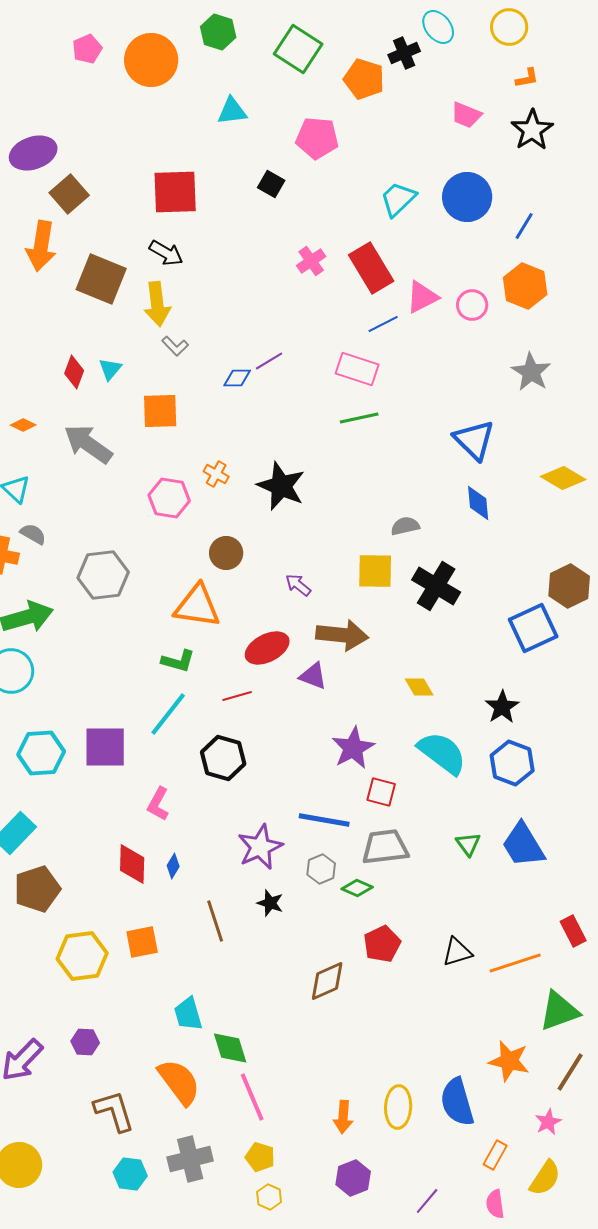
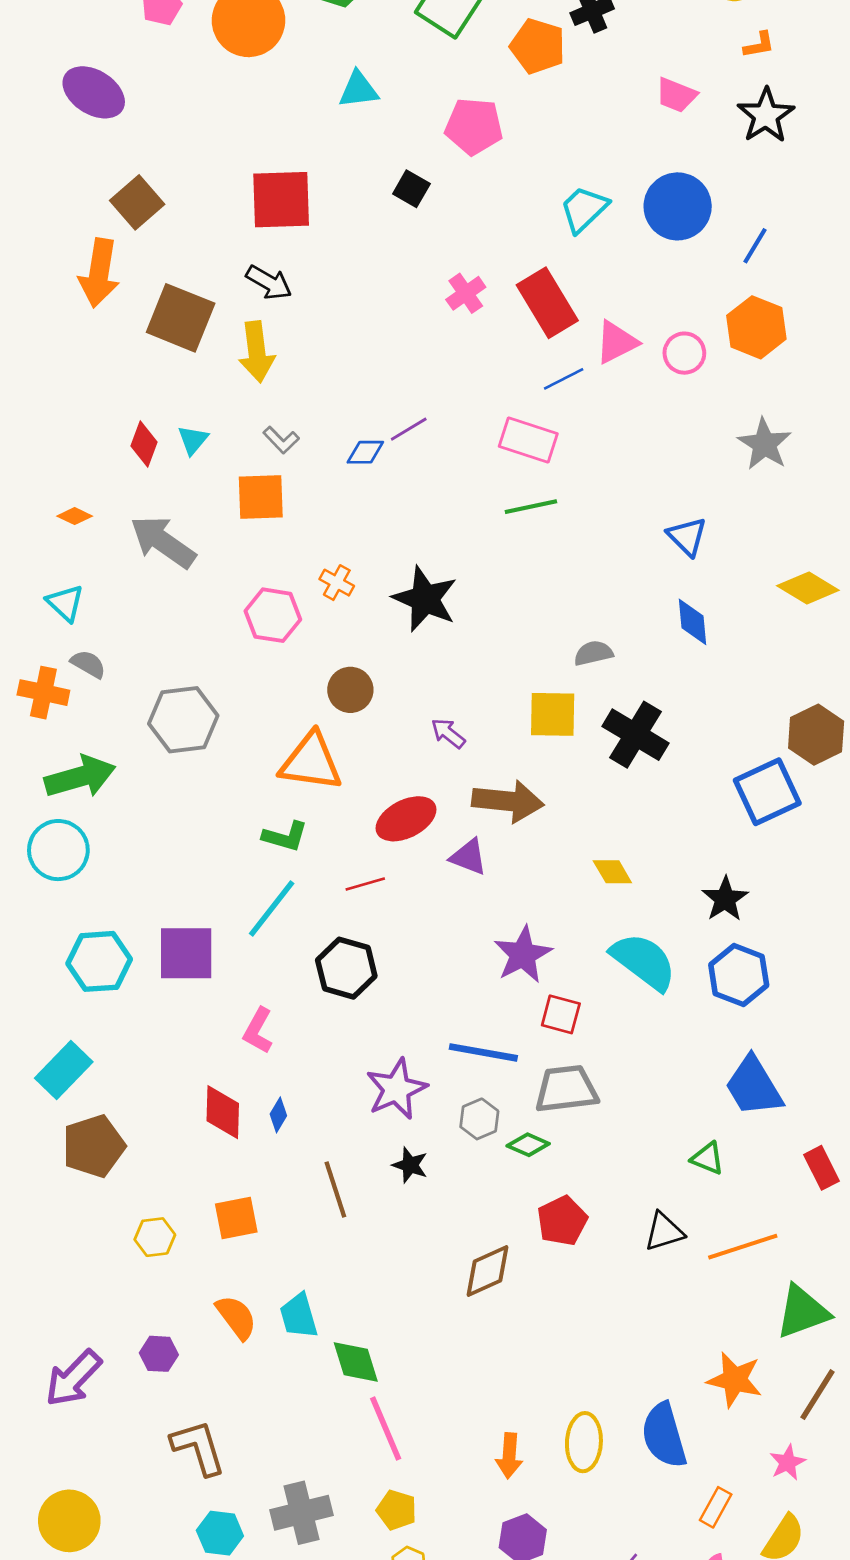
purple ellipse: (33, 153) -> (94, 92), moved, turned 51
gray L-shape: (175, 346) -> (281, 440), moved
blue triangle: (474, 440) -> (687, 536), size x0.7
green triangle: (468, 844) -> (707, 1158), moved, turned -32
red rectangle: (573, 931) -> (822, 1168), moved
yellow hexagon: (82, 956) -> (155, 1237), size x0.6
orange semicircle: (179, 1082) -> (236, 1317), moved, size x0.7

